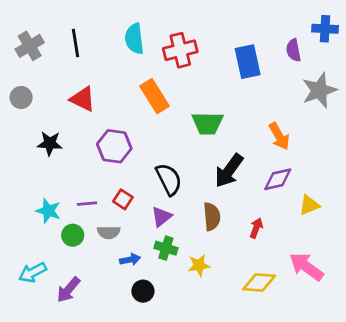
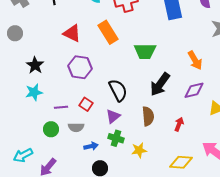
red triangle: (83, 99) -> (72, 33), moved
black star: (50, 143) -> (35, 65), turned 30
cyan star: (48, 211) -> (34, 92), moved, turned -30

